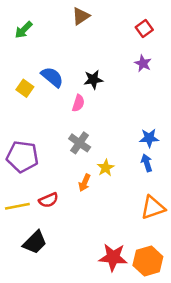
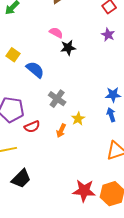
blue semicircle: (52, 77) -> (35, 70), moved
pink semicircle: (78, 103) -> (56, 33), moved, turned -80
red semicircle: (48, 200) -> (32, 127), moved

